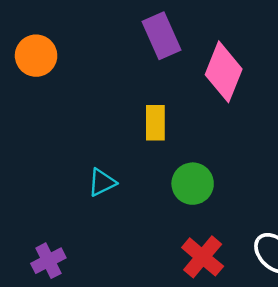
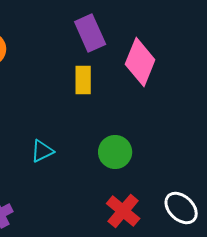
yellow rectangle: (155, 123) -> (83, 80), moved

